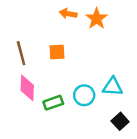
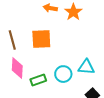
orange square: (57, 52) -> (41, 39), size x1.5

